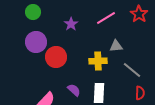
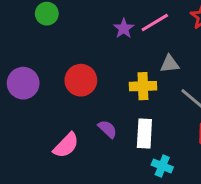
purple star: (71, 24) -> (124, 28), moved
purple circle: (36, 42) -> (23, 83), moved

